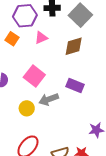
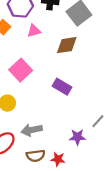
gray arrow: (49, 99) -> (32, 130), moved

